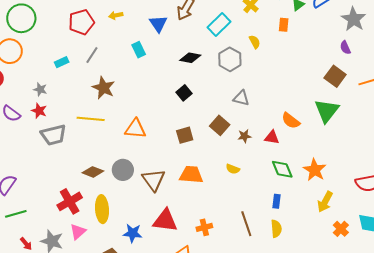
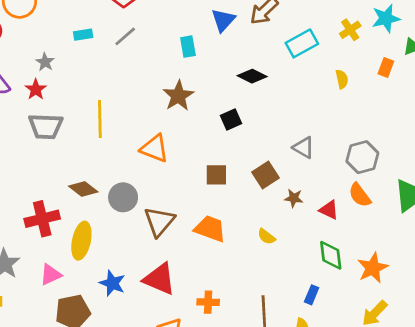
gray hexagon: (230, 59) -> (362, 157), moved
brown star: (104, 88) -> (178, 96), moved
yellow line: (91, 119) -> (100, 119), turned 68
pink triangle: (78, 232) -> (51, 275), moved

